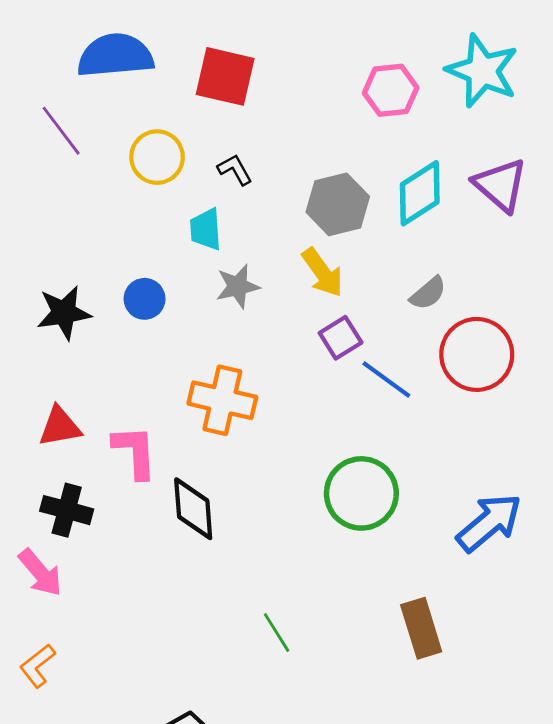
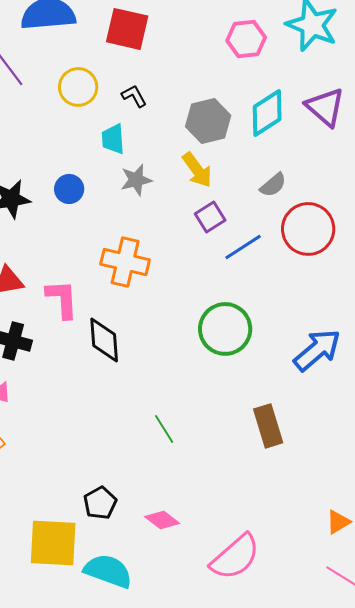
blue line: (386, 379) -> (243, 247), turned -69

